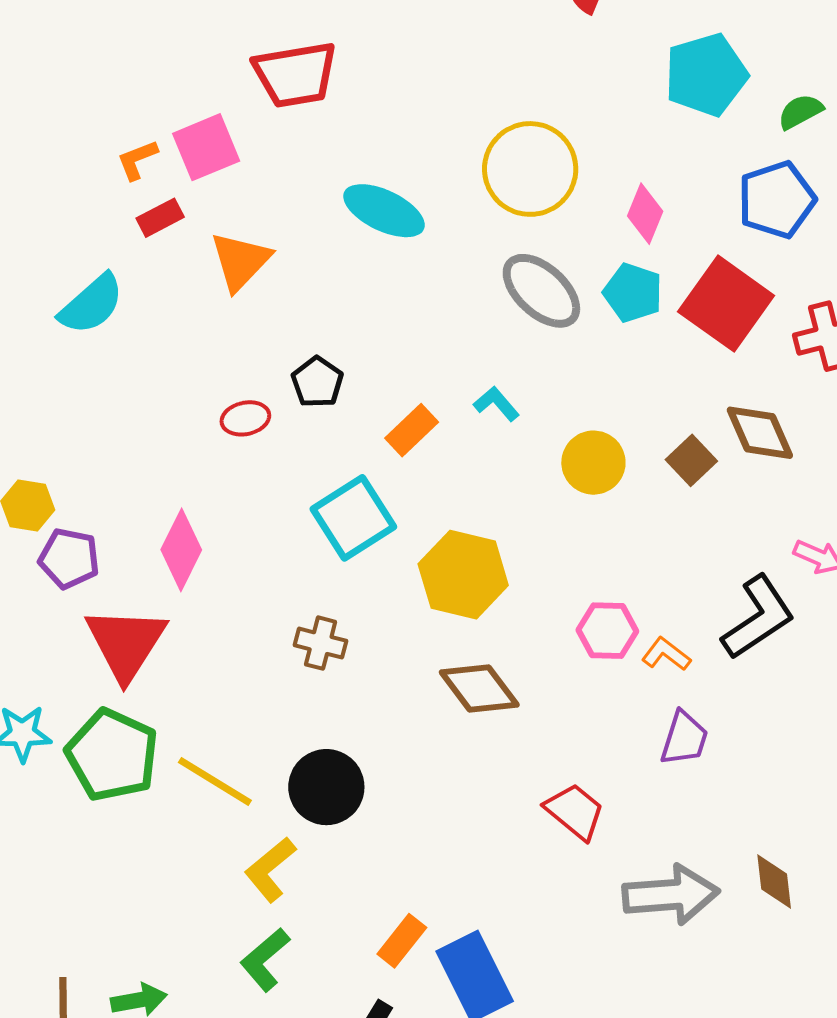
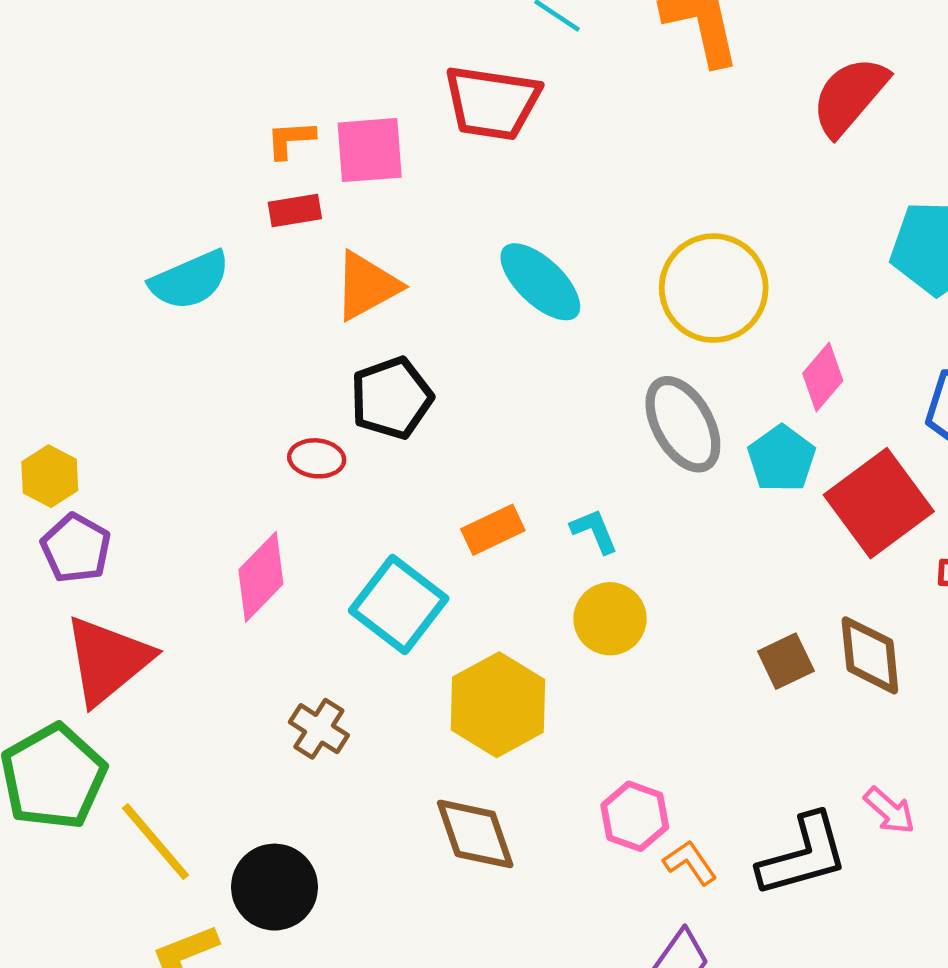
black pentagon: (317, 382) -> (391, 398), moved, size x1.4
yellow circle: (593, 463) -> (610, 619), moved
cyan square: (353, 518) -> (399, 604), turned -38
pink diamond: (181, 550) -> (261, 577), moved

